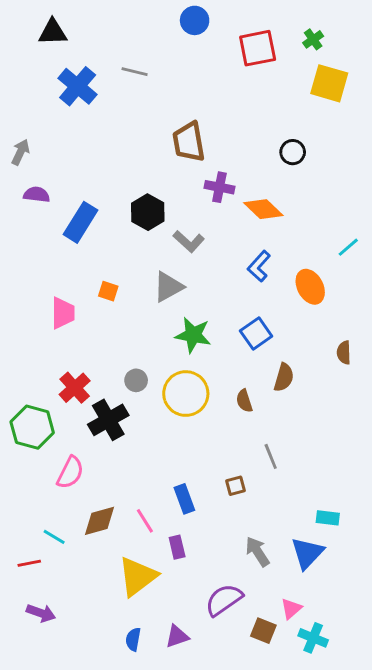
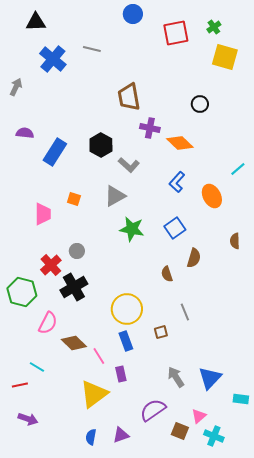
gray arrow: (20, 152) -> (16, 87), moved
gray circle: (136, 380) -> (77, 251), moved
yellow circle: (186, 394) -> (127, 309), moved
cyan rectangle: (328, 518) -> (241, 399), moved
brown diamond: (99, 521) -> (74, 343), moved, turned 60

